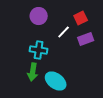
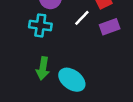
cyan cross: (39, 50) -> (40, 25), moved

